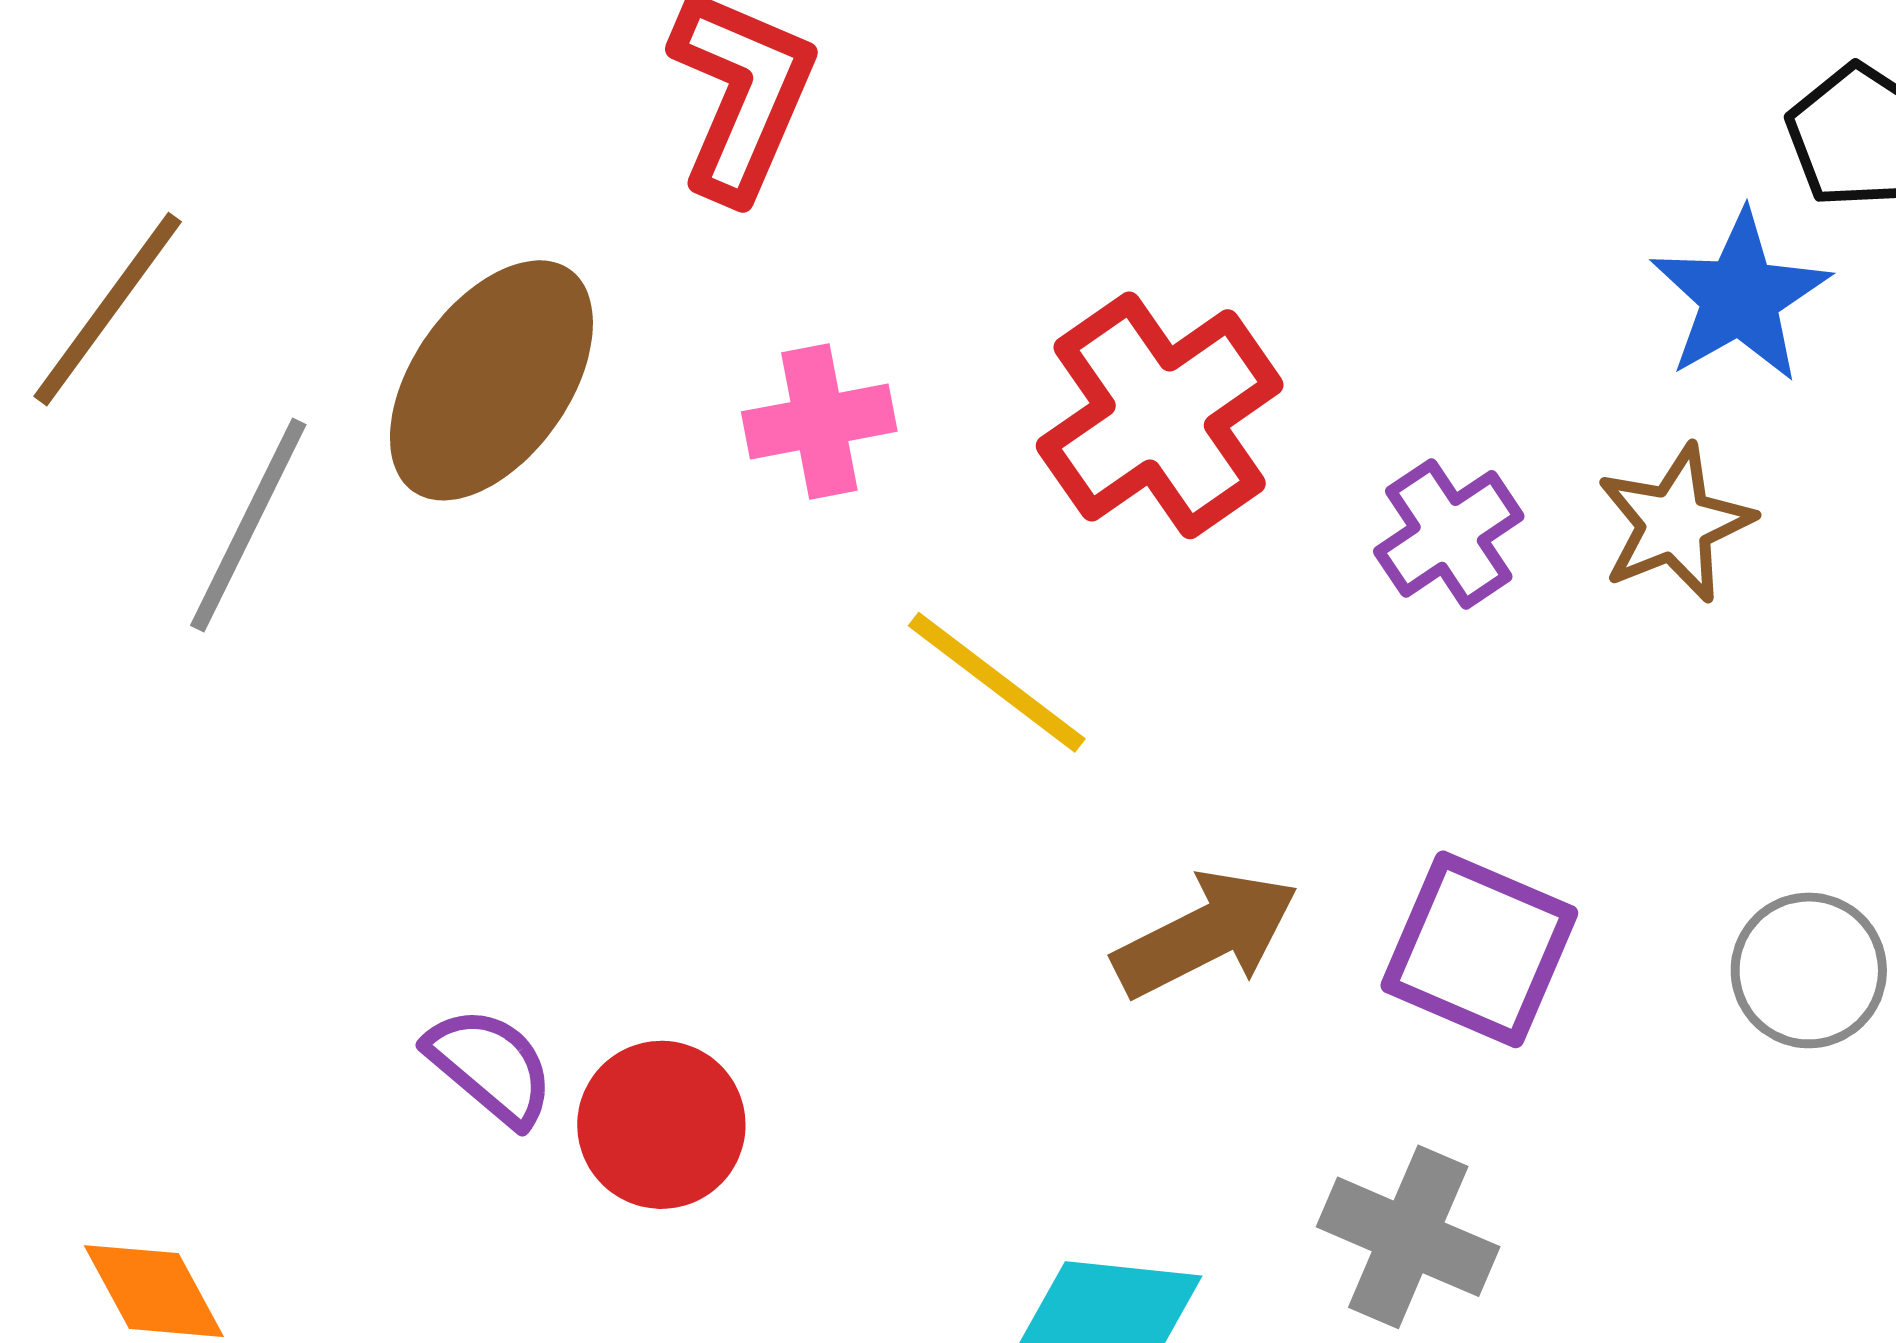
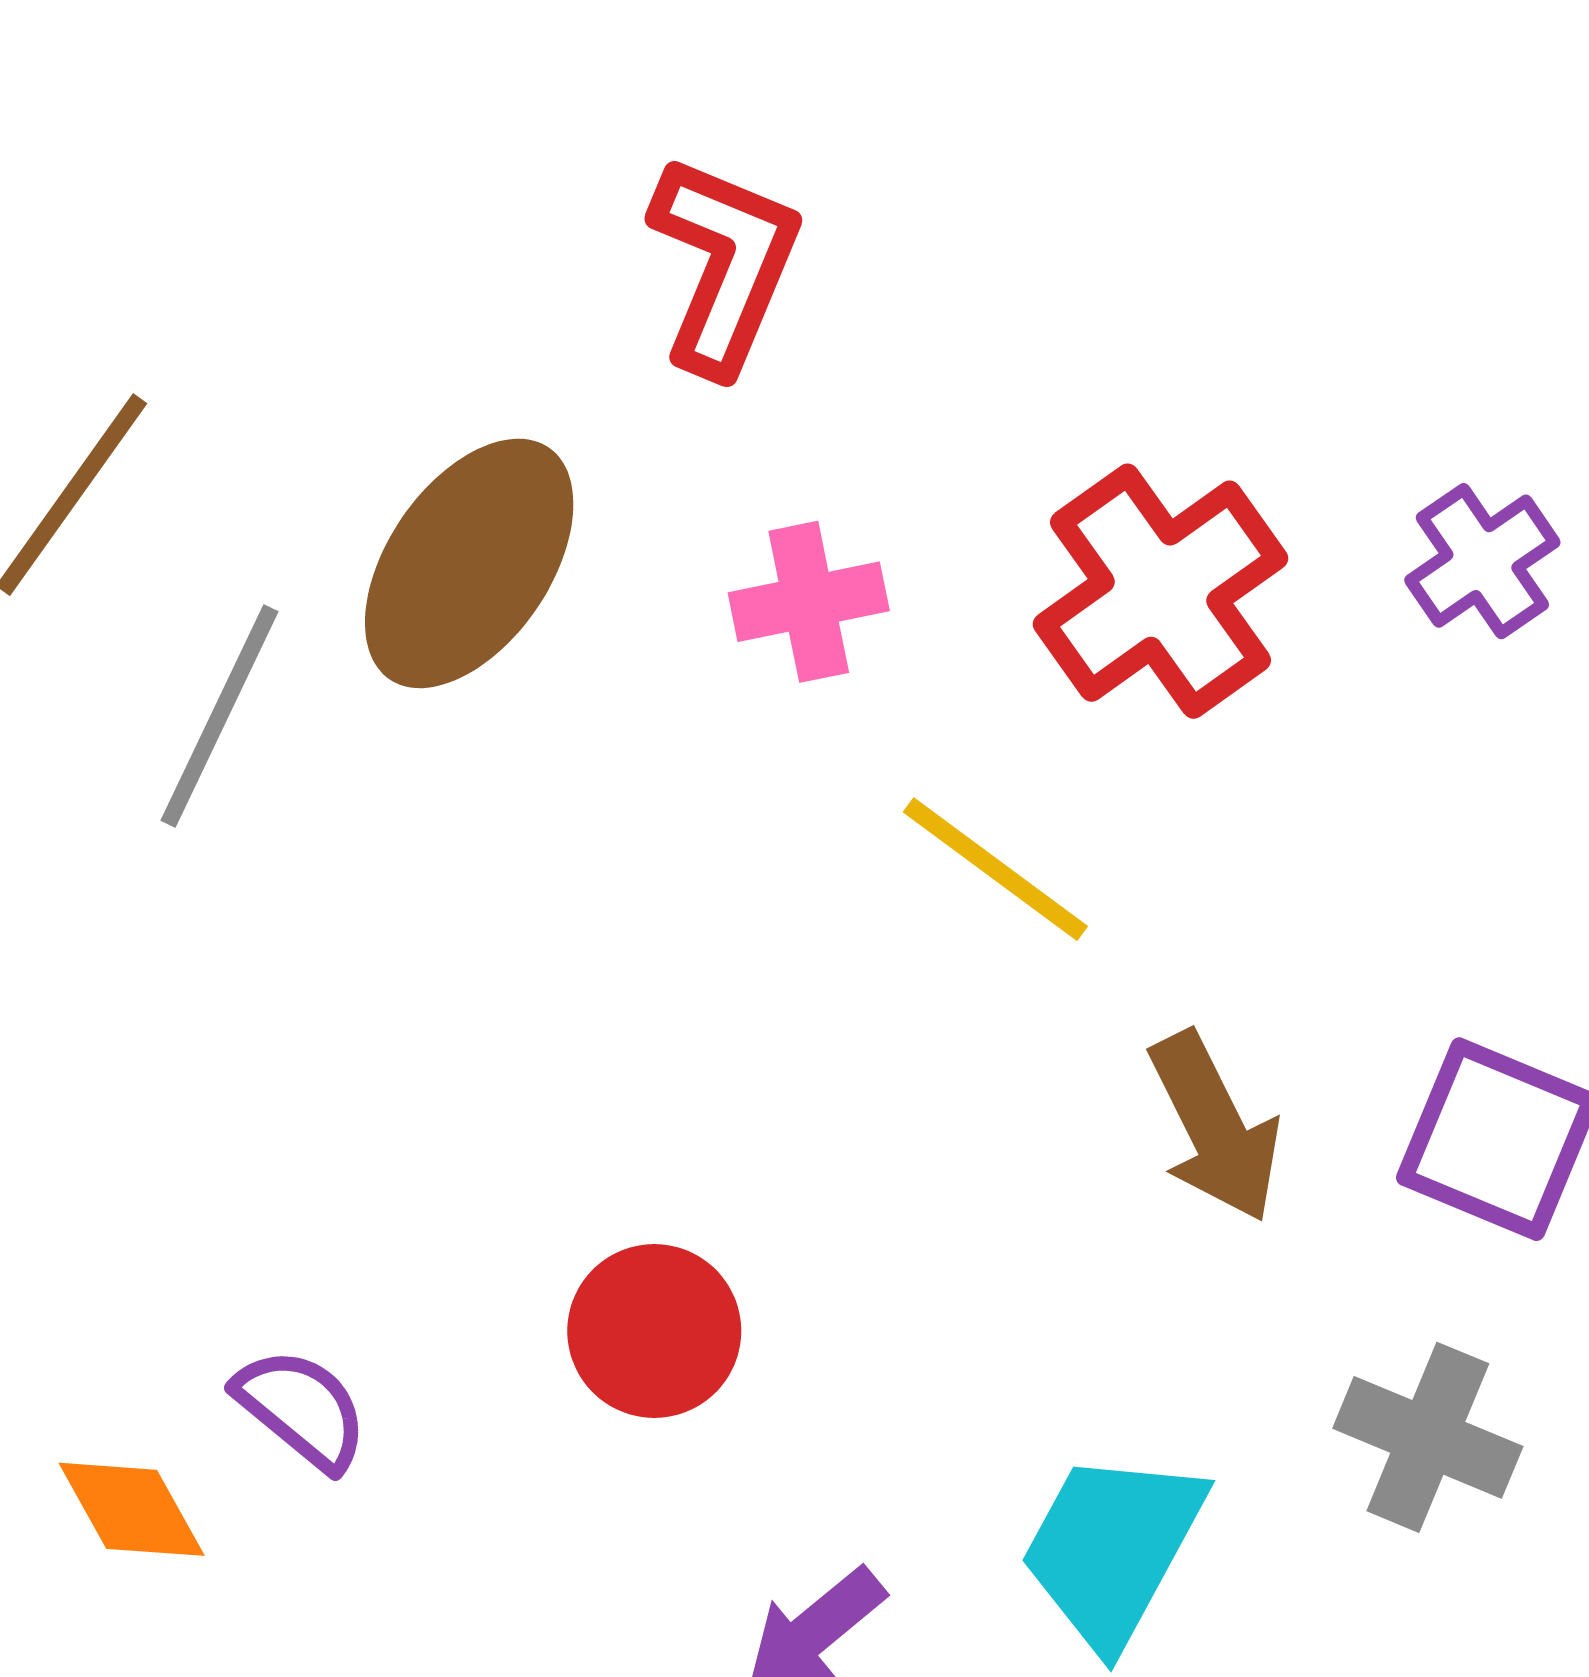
purple cross: (1449, 534) -> (1482, 561), moved
brown arrow: (1206, 934) -> (1215, 1127), turned 91
purple semicircle: (490, 1066) -> (301, 1409), moved

